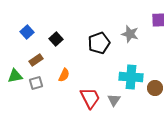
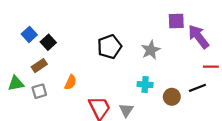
gray star: (130, 34) -> (151, 50), moved, turned 30
black square: (56, 39) -> (48, 42), moved
cyan cross: (131, 77) -> (145, 85), size x0.6

